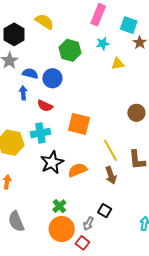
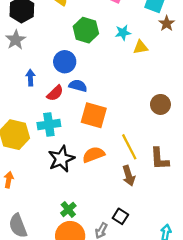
cyan star: (103, 44) -> (123, 33), moved
blue semicircle: (30, 73) -> (78, 86), moved
red semicircle: (45, 106) -> (55, 93), turned -70
orange semicircle: (77, 170) -> (94, 155), moved

